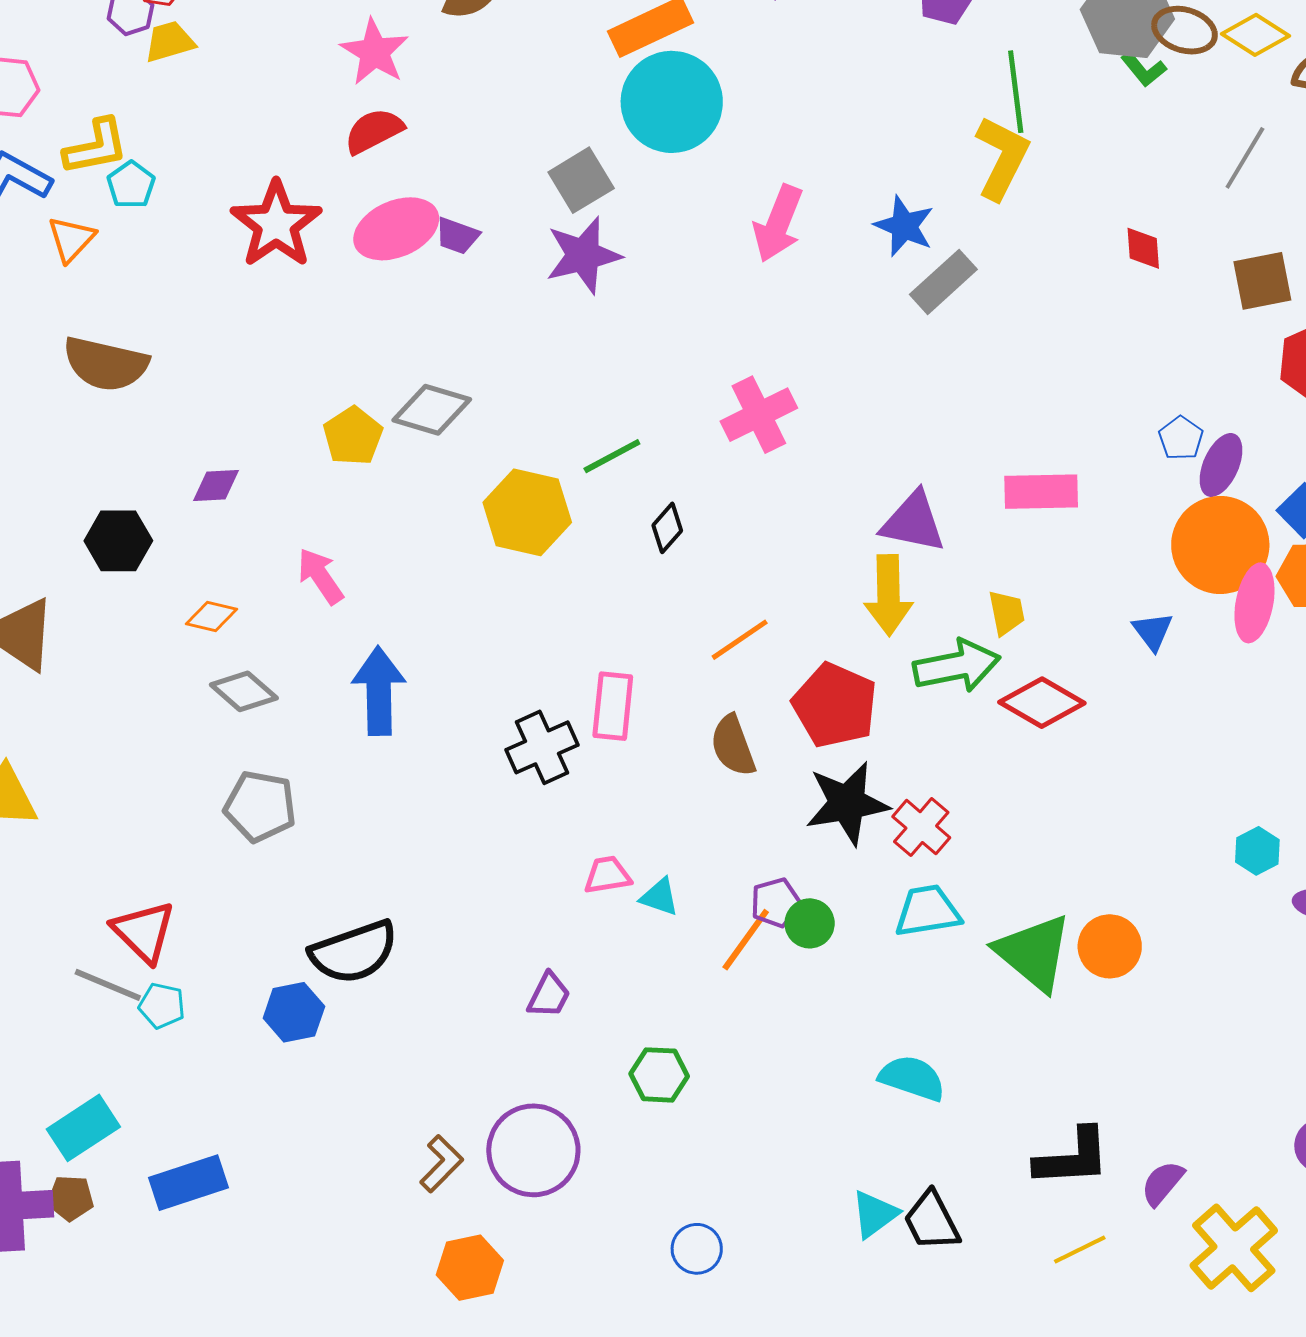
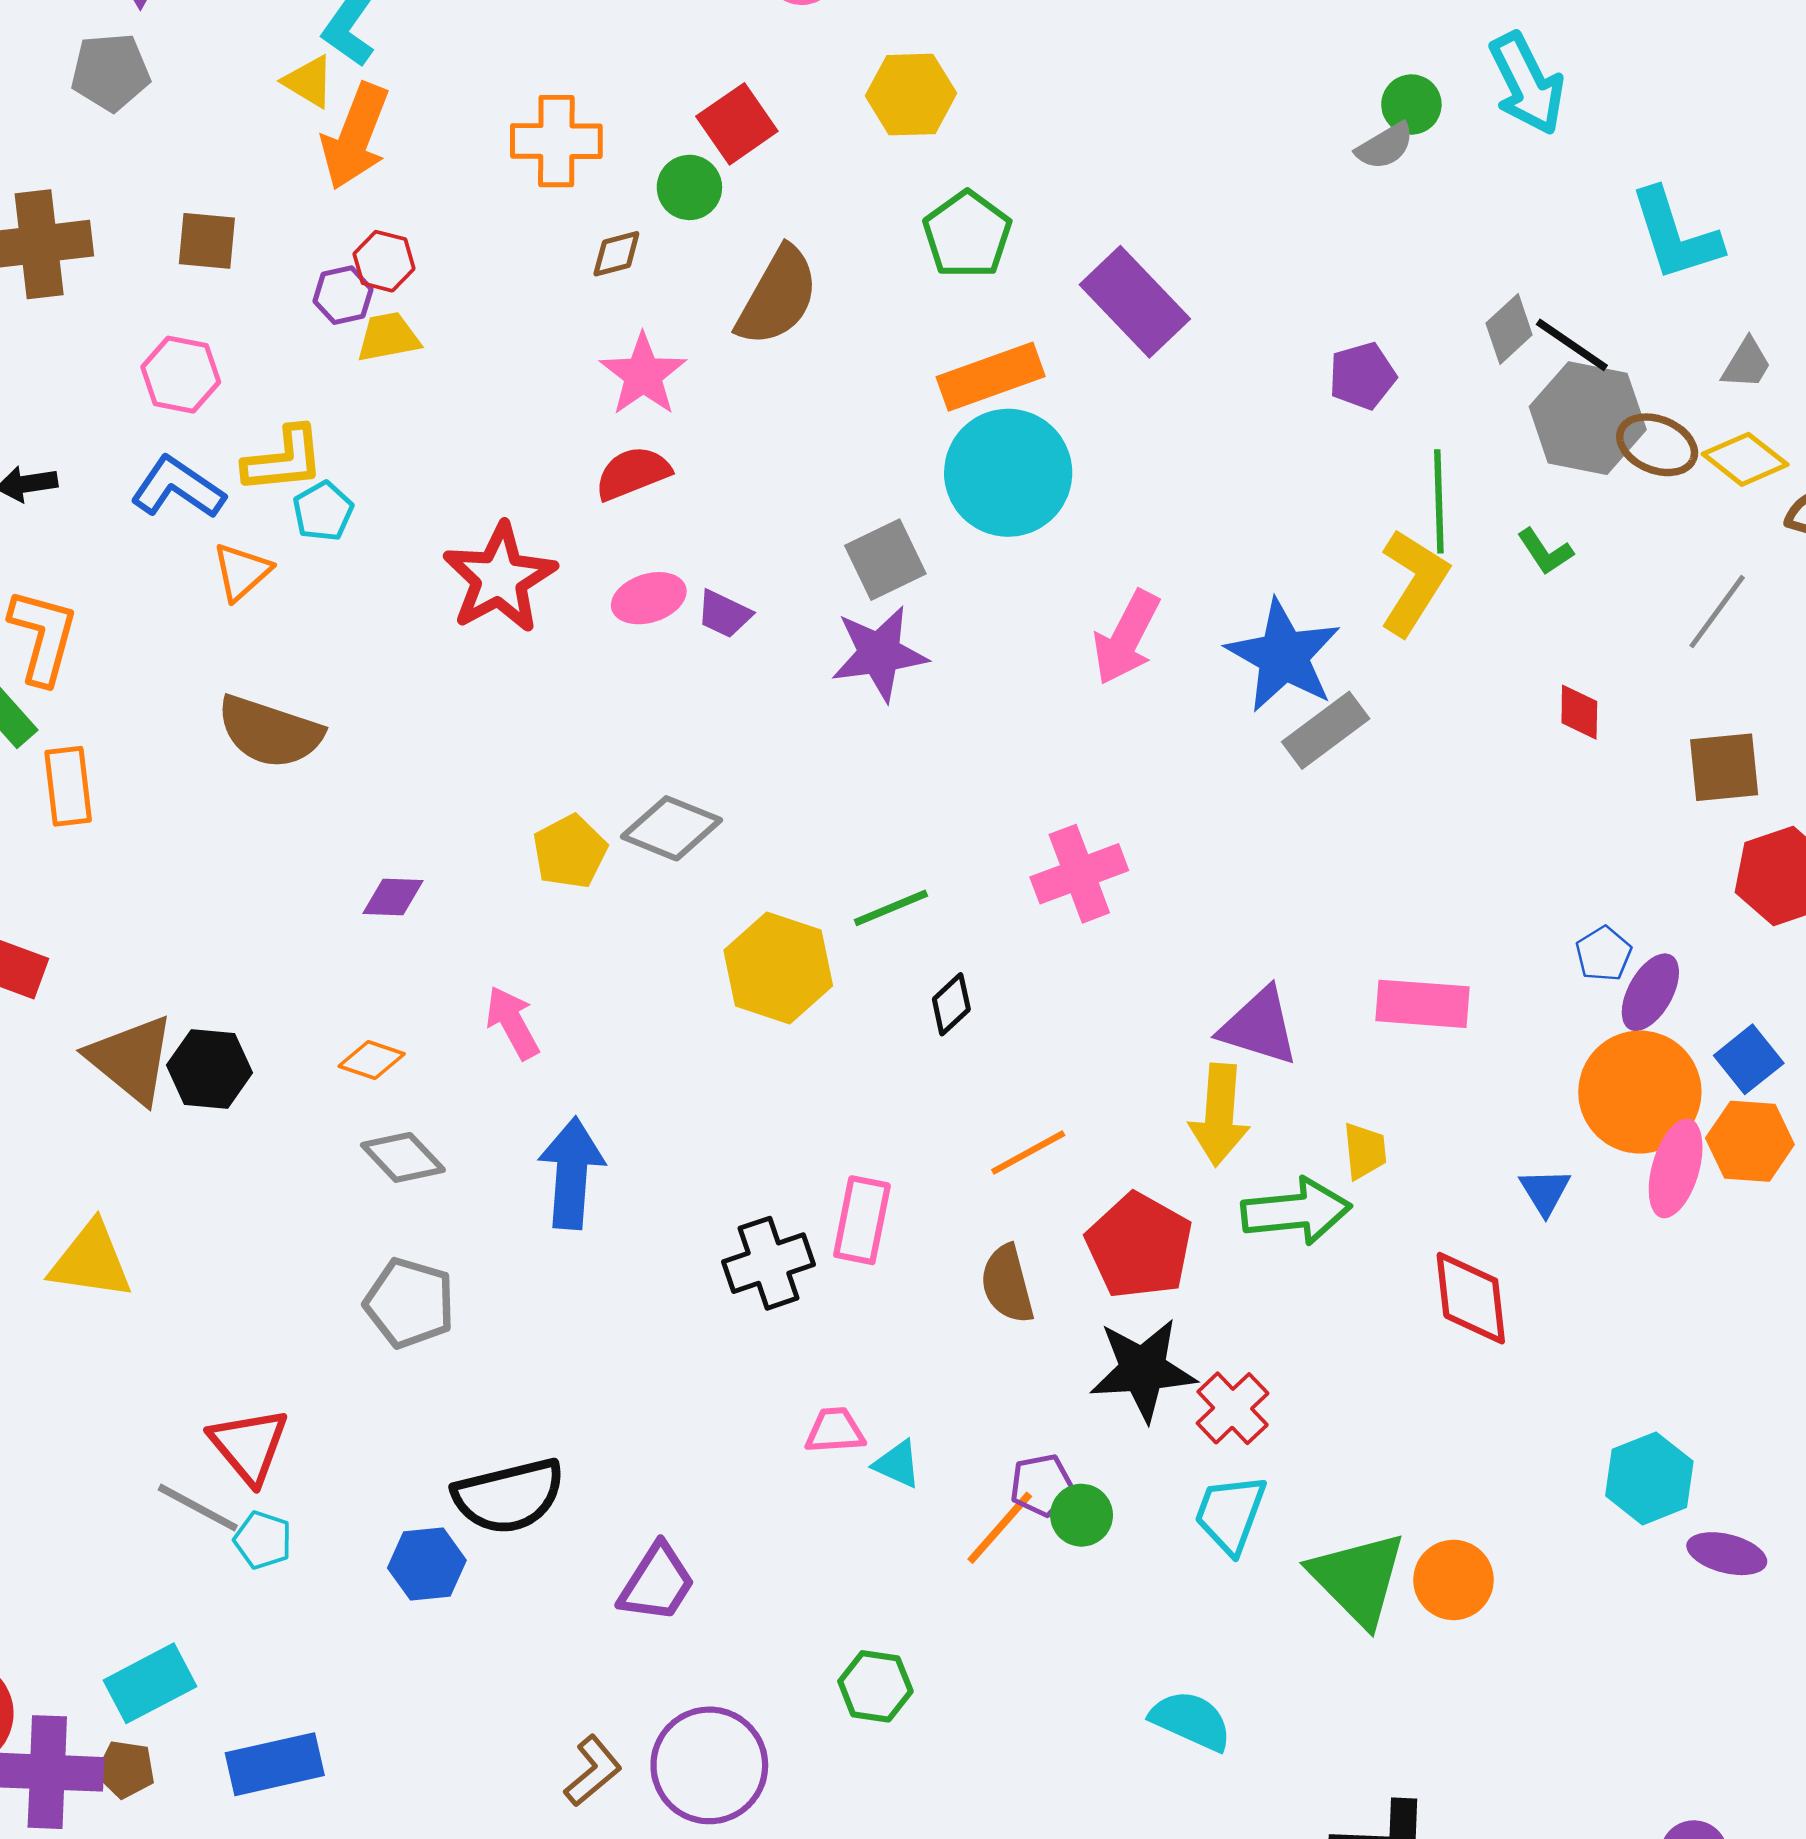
green L-shape: (1144, 69) -> (1545, 552), moved
blue star: (904, 226) -> (1283, 656), size x1.5
pink ellipse: (396, 229) -> (649, 598), size x0.7
black hexagon: (118, 541) -> (210, 1069), moved
red diamond: (1042, 703) -> (1471, 1298), moved, turned 48
cyan hexagon: (1257, 851) -> (1649, 1478), size x1.5
cyan trapezoid: (928, 911) -> (1230, 1514), turned -66
purple trapezoid: (549, 995) -> (657, 1583), moved, size x1.4

